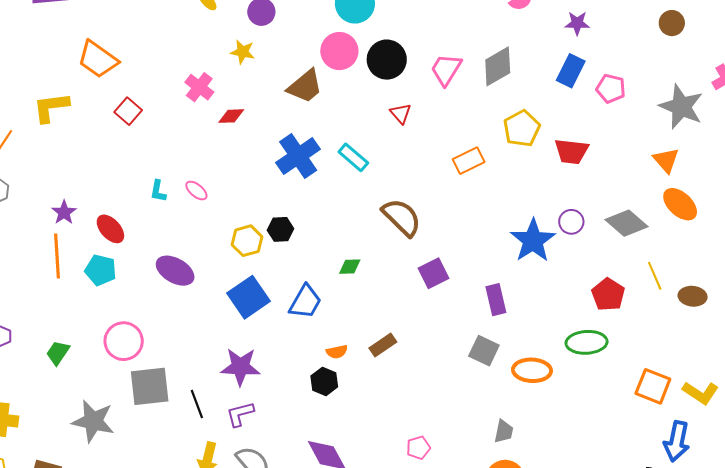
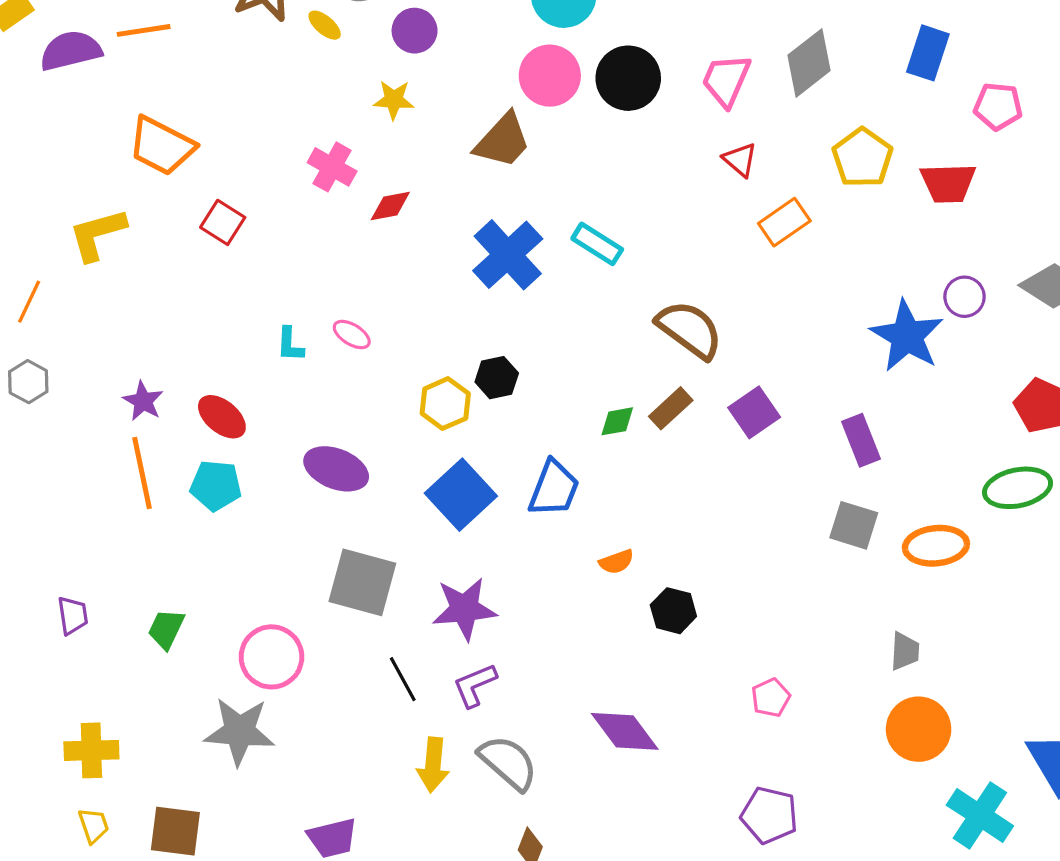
pink pentagon: (611, 88) -> (998, 106), moved
red triangle: (401, 113) -> (740, 160), moved
pink circle: (124, 341) -> (272, 657), moved
brown rectangle: (383, 345) -> (671, 408), moved
black hexagon: (324, 381) -> (673, 611), moved
gray square: (150, 386) -> (362, 582), moved, turned 30

